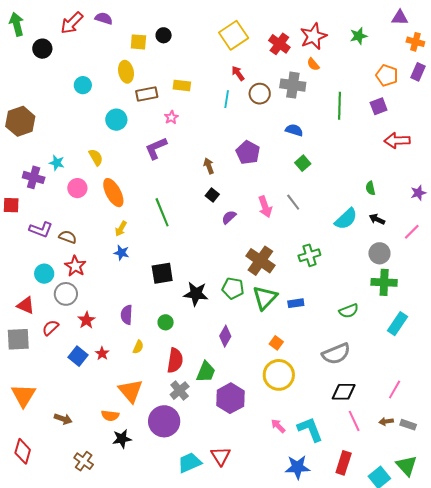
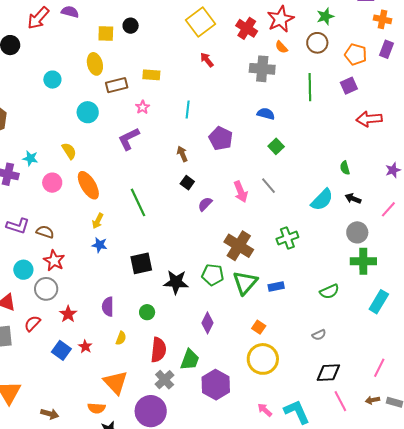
brown circle: (260, 94) -> (317, 43), moved
cyan line: (227, 99) -> (188, 110), moved
gray semicircle: (336, 354) -> (319, 335), size x0.5

